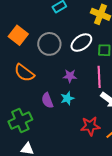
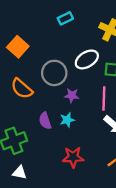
gray circle: (49, 44) -> (54, 73), moved
red star: (90, 126) -> (73, 157), moved

